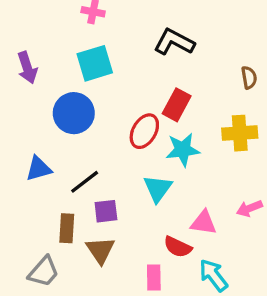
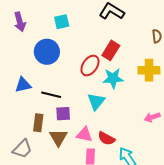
cyan square: (95, 63) -> (62, 22), size x0.7
black line: (85, 182) -> (51, 95), turned 48
pink triangle: (204, 223) -> (84, 135), moved

